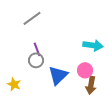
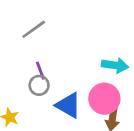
pink circle: (85, 70) -> (104, 99), size x1.5
blue triangle: (58, 75) -> (68, 105), turned -45

